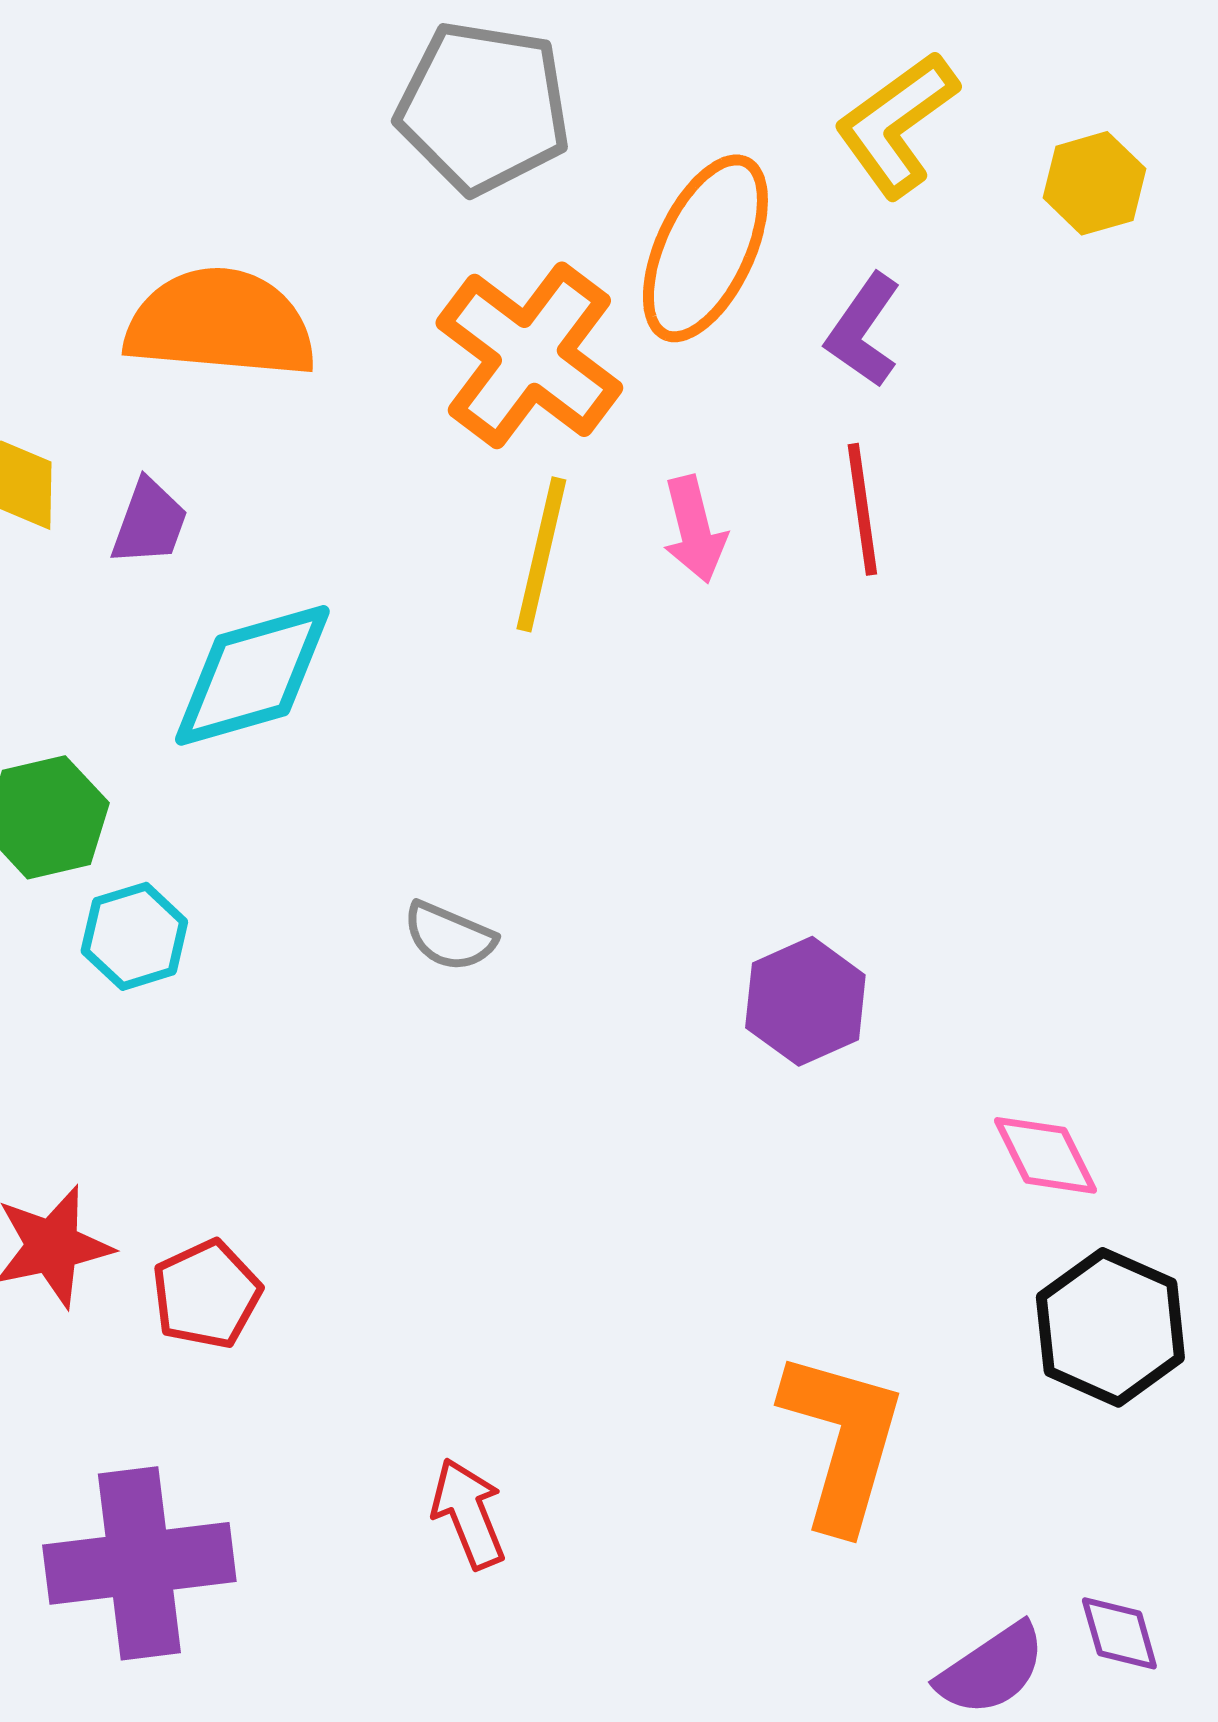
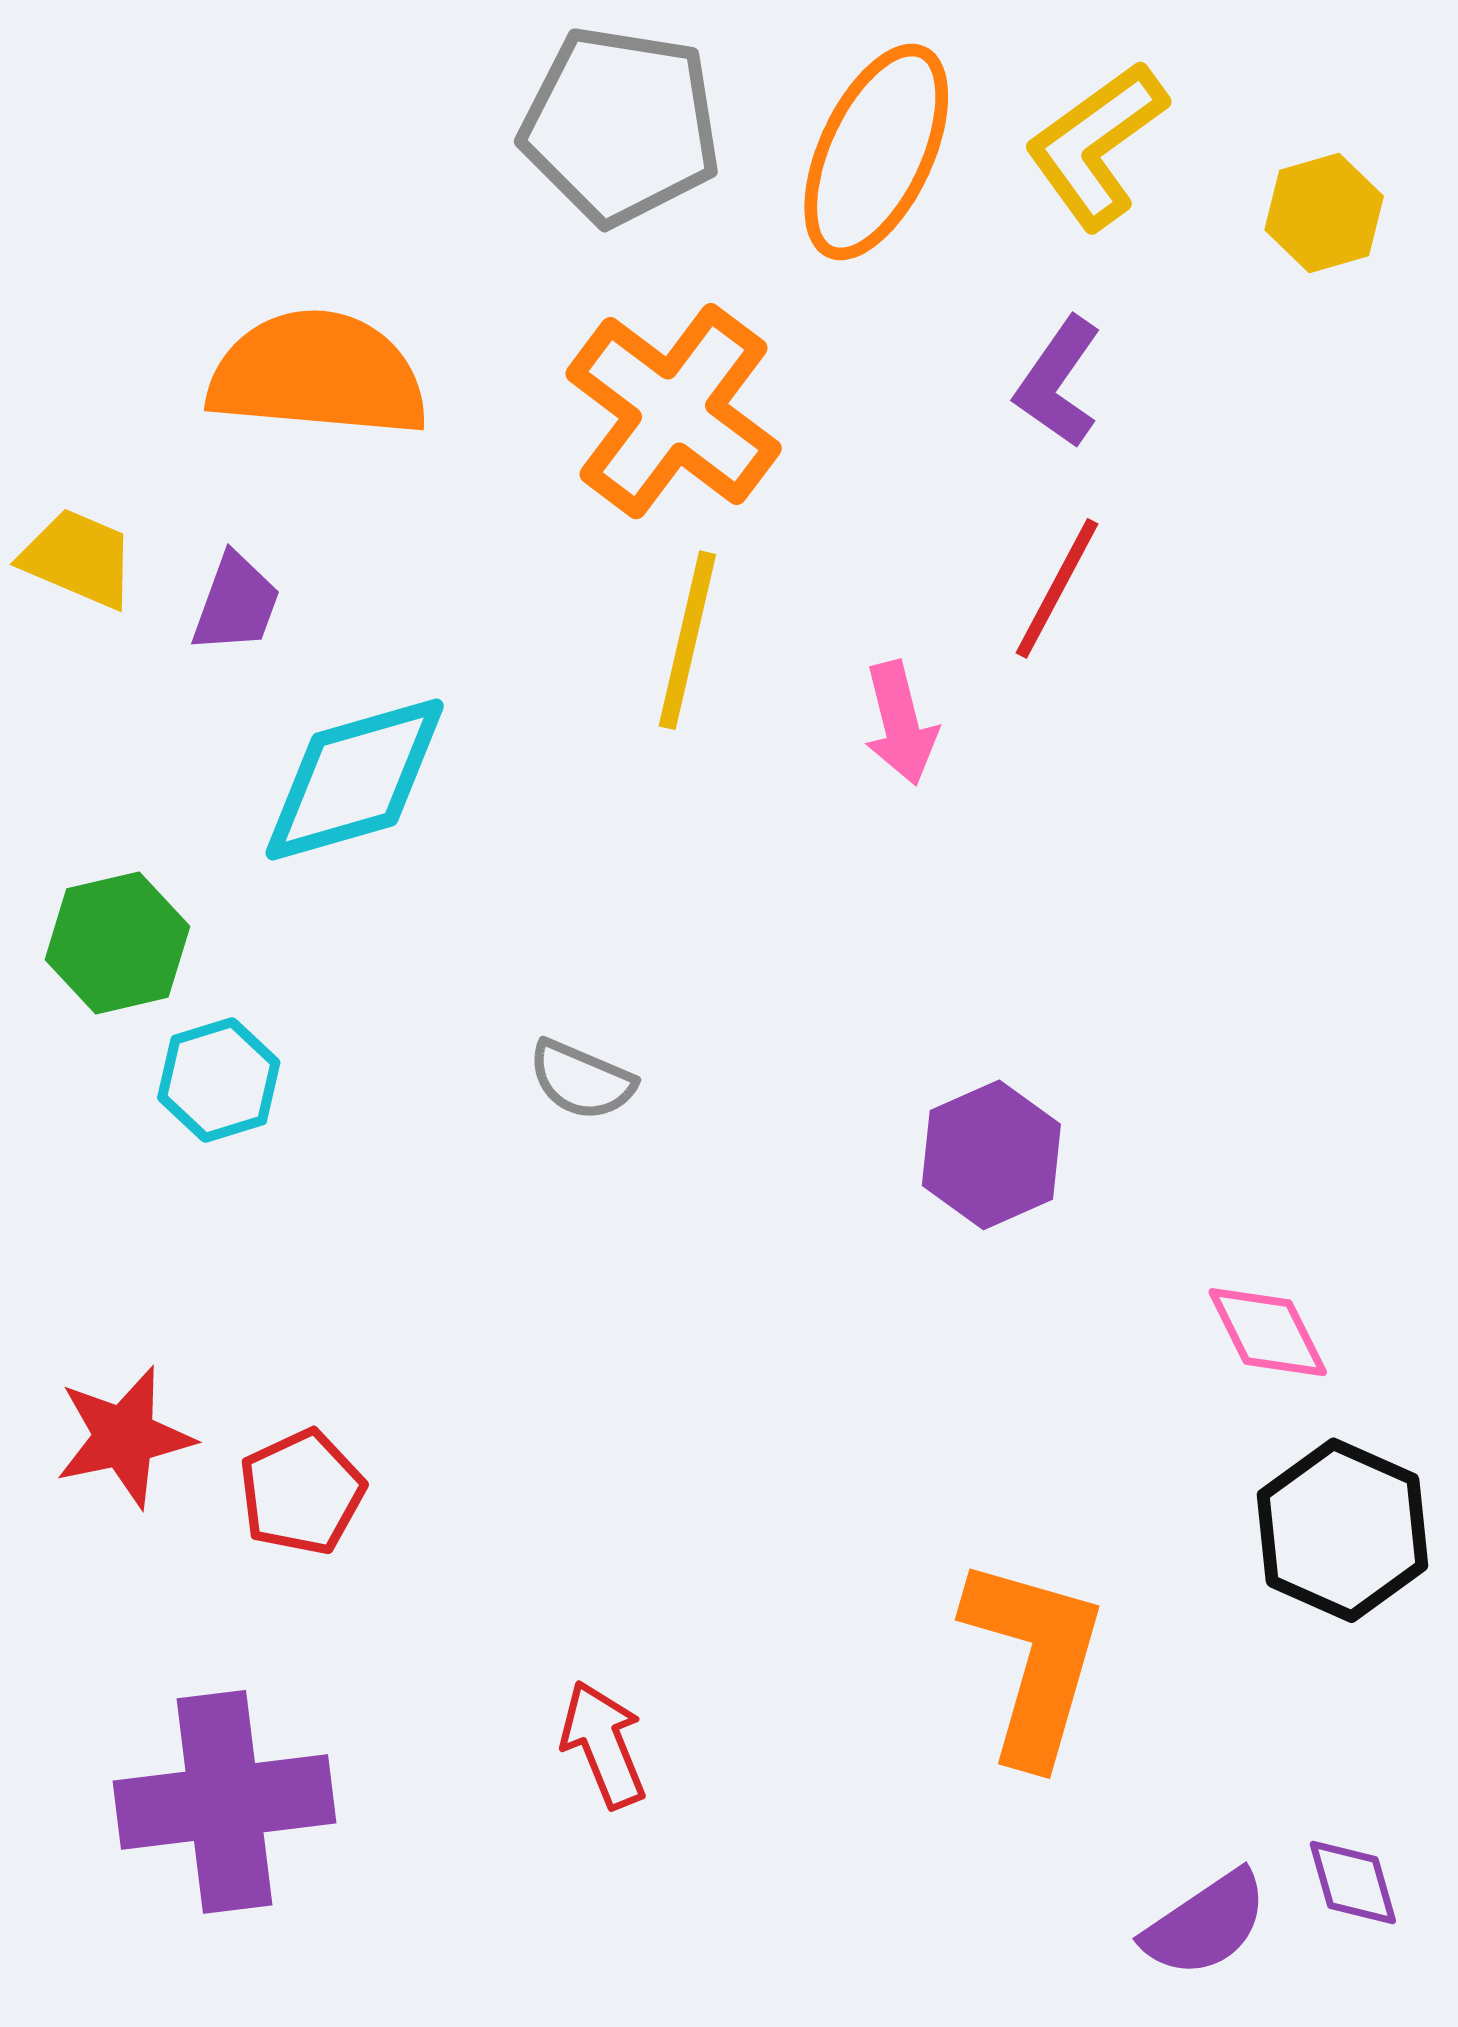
orange ellipse: (705, 248) -> (876, 152), moved
red line: (862, 509) -> (1057, 588), turned 36
pink arrow: (694, 529) -> (900, 723), moved

